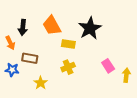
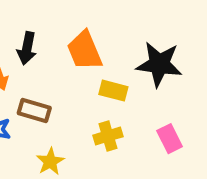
black star: (90, 28) -> (159, 64), turned 30
pink rectangle: (108, 66) -> (170, 139), moved

